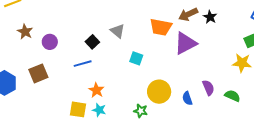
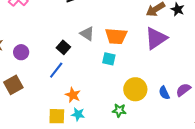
orange trapezoid: (161, 27) -> (116, 36), moved
blue line: (83, 64) -> (56, 70), turned -30
purple semicircle: (208, 88) -> (183, 90), moved, turned -98

